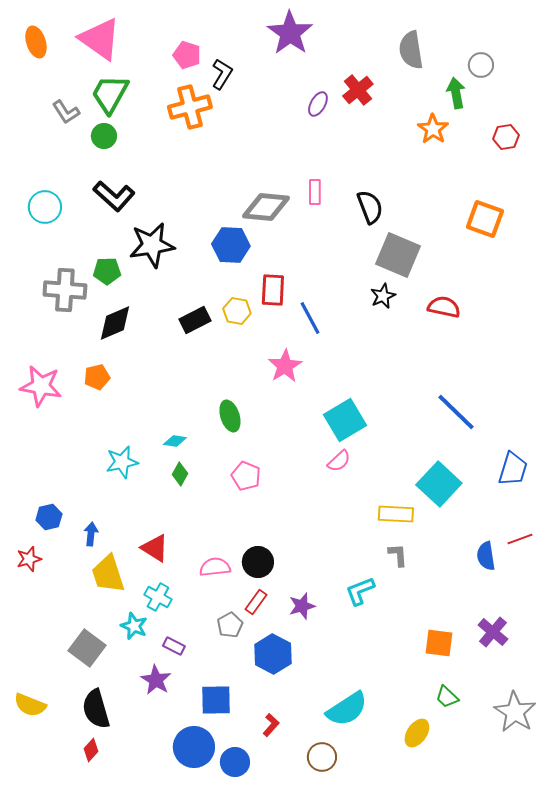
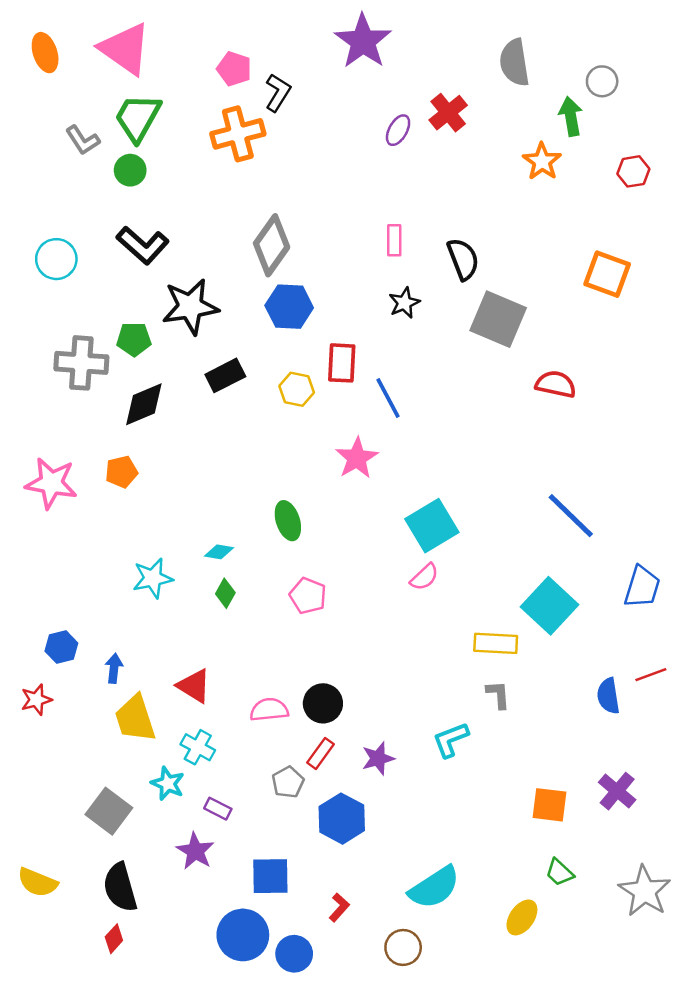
gray diamond: (266, 207) -> (272, 245), moved, turned -60
black star: (383, 296) -> (404, 303), moved
black rectangle: (195, 320) -> (225, 375), moved

